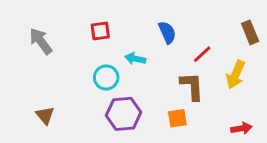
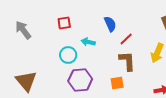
red line: (202, 54) -> (126, 39), moved
brown triangle: (45, 115) -> (26, 81), size x1.6

